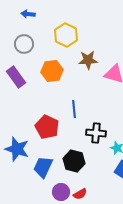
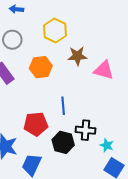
red pentagon: (47, 127) -> (36, 124), turned -30
black hexagon: (74, 161) -> (63, 142), moved

